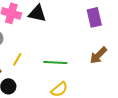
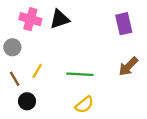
black triangle: (37, 13) -> (60, 19), turned -30

